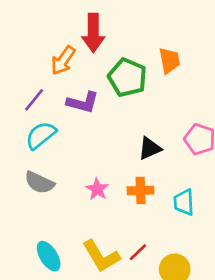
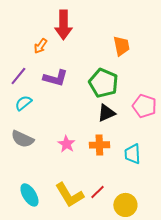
orange arrow: (63, 60) -> (40, 46), size x0.7
green pentagon: (127, 77) -> (103, 83), moved
cyan semicircle: (41, 135) -> (23, 103), size x0.7

